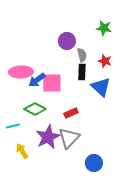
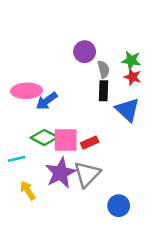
green star: (104, 28) -> (131, 60), moved
pink square: (52, 83) -> (66, 140), moved

